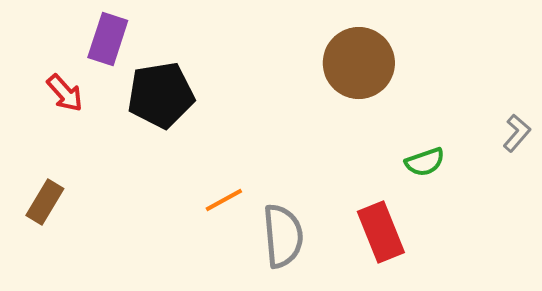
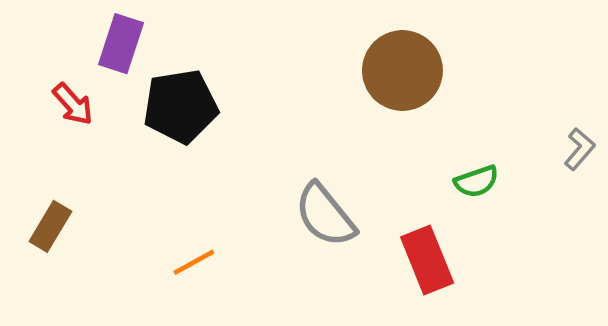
orange line: (224, 200) -> (194, 262), moved
gray semicircle: (283, 236) -> (325, 215), moved, turned 146

